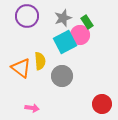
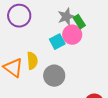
gray star: (63, 18) -> (66, 17), moved
cyan square: (65, 42) -> (57, 42), size x0.7

